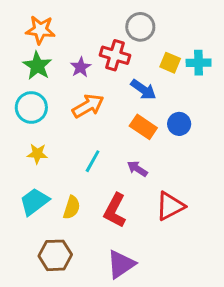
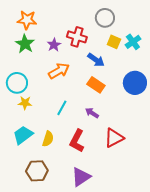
gray circle: (140, 27) -> (105, 18), moved
cyan cross: (199, 63) -> (133, 42), turned -35
cyan circle: (31, 107) -> (17, 83), moved
blue circle: (179, 124) -> (135, 83), moved, size x1.5

